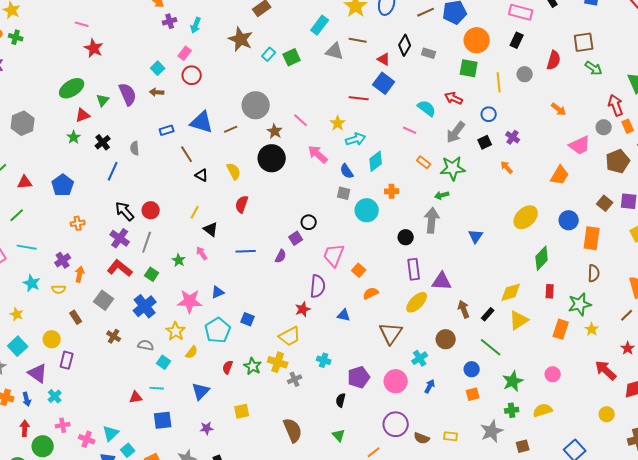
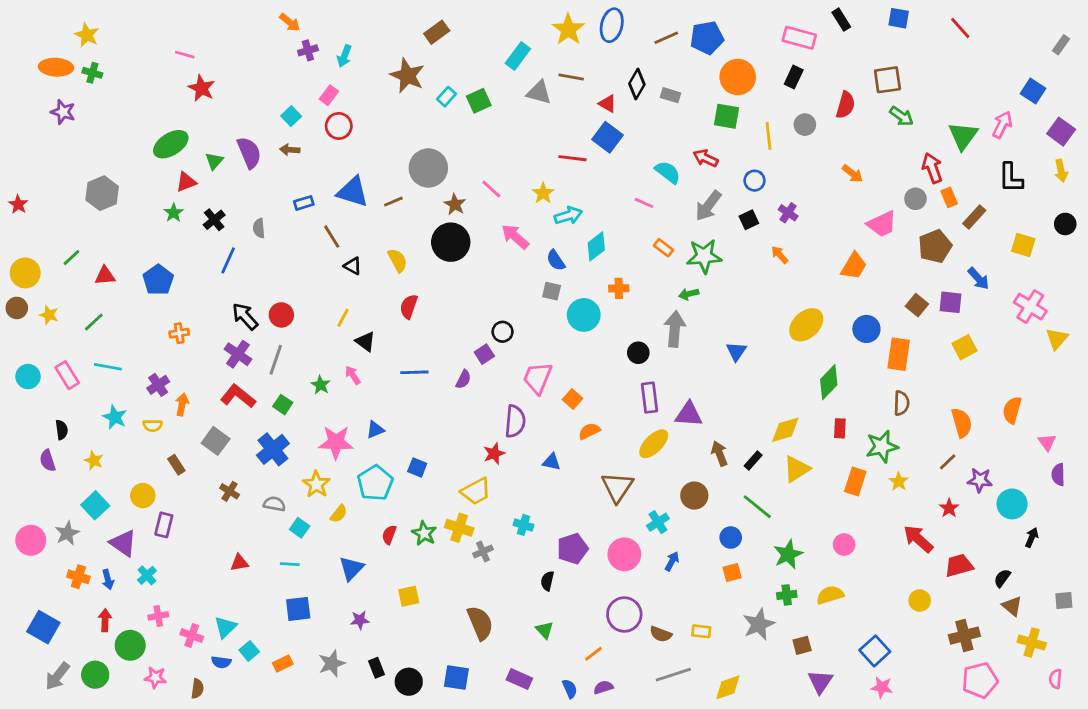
red triangle: (136, 397) -> (239, 563), moved

